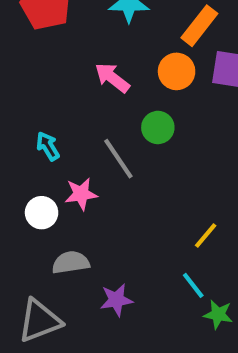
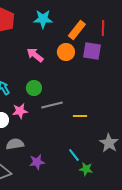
green circle: (158, 127) -> (34, 88), moved
gray line: (118, 159) -> (52, 105), moved, turned -70
yellow line: (206, 235) -> (80, 116), moved, turned 48

